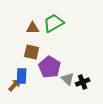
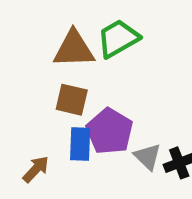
brown triangle: (33, 28) -> (74, 49), size x1.5
blue rectangle: (22, 76) -> (80, 144), moved

